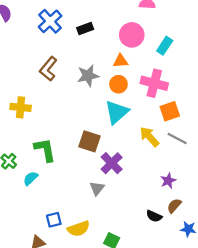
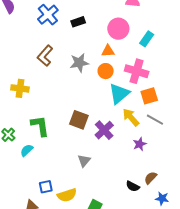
cyan triangle: (117, 112) -> (119, 94), moved
purple cross: (112, 163) -> (104, 130), moved
purple star: (168, 181) -> (140, 144), moved

